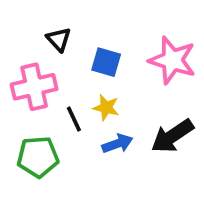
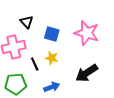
blue arrow: (117, 144) -> (52, 87), moved

